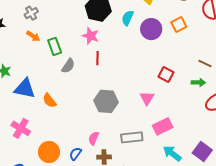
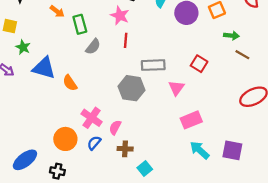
green arrow: (198, 82) -> (231, 36), moved
pink cross: (21, 128) -> (92, 118), moved
gray rectangle: (132, 137) -> (153, 65), moved
purple square: (202, 152) -> (232, 150), turned -30

